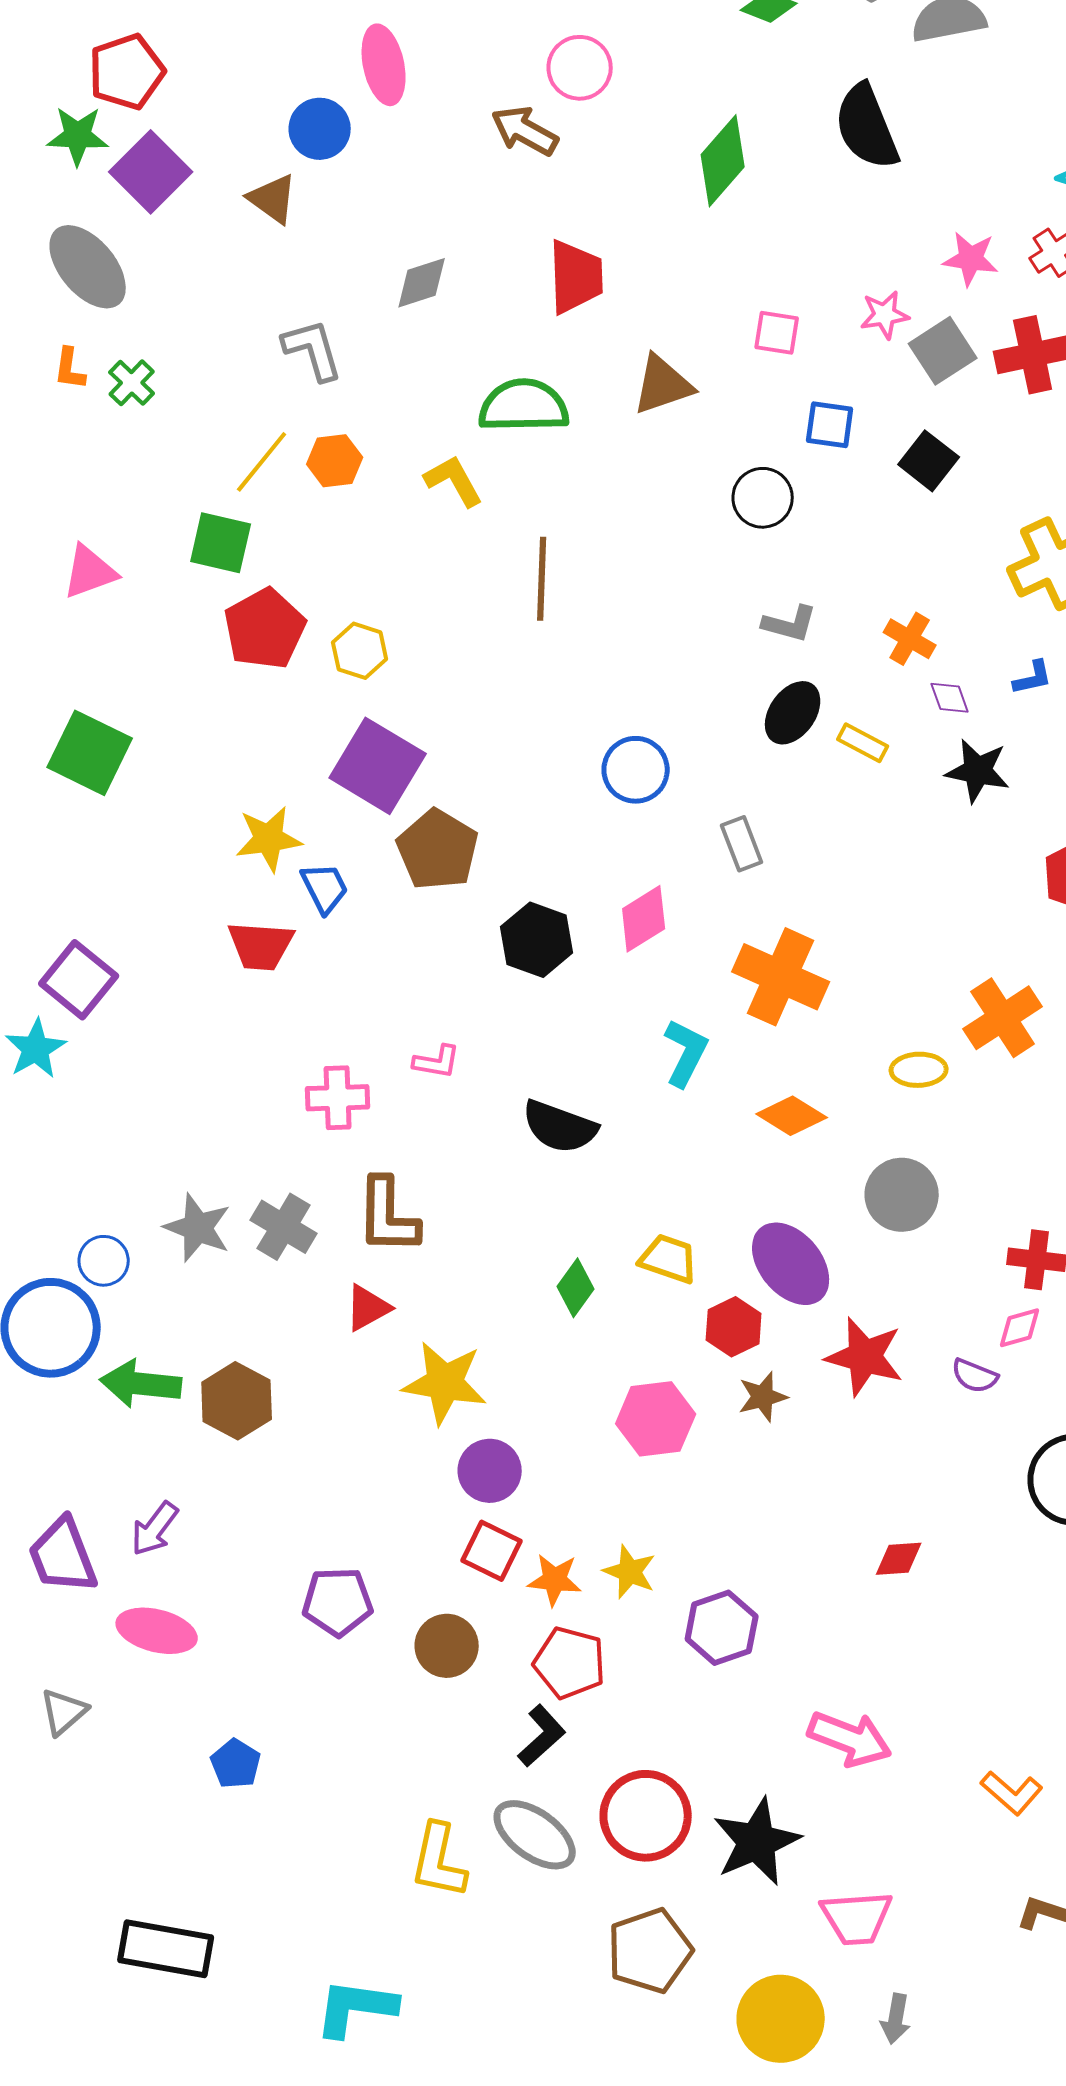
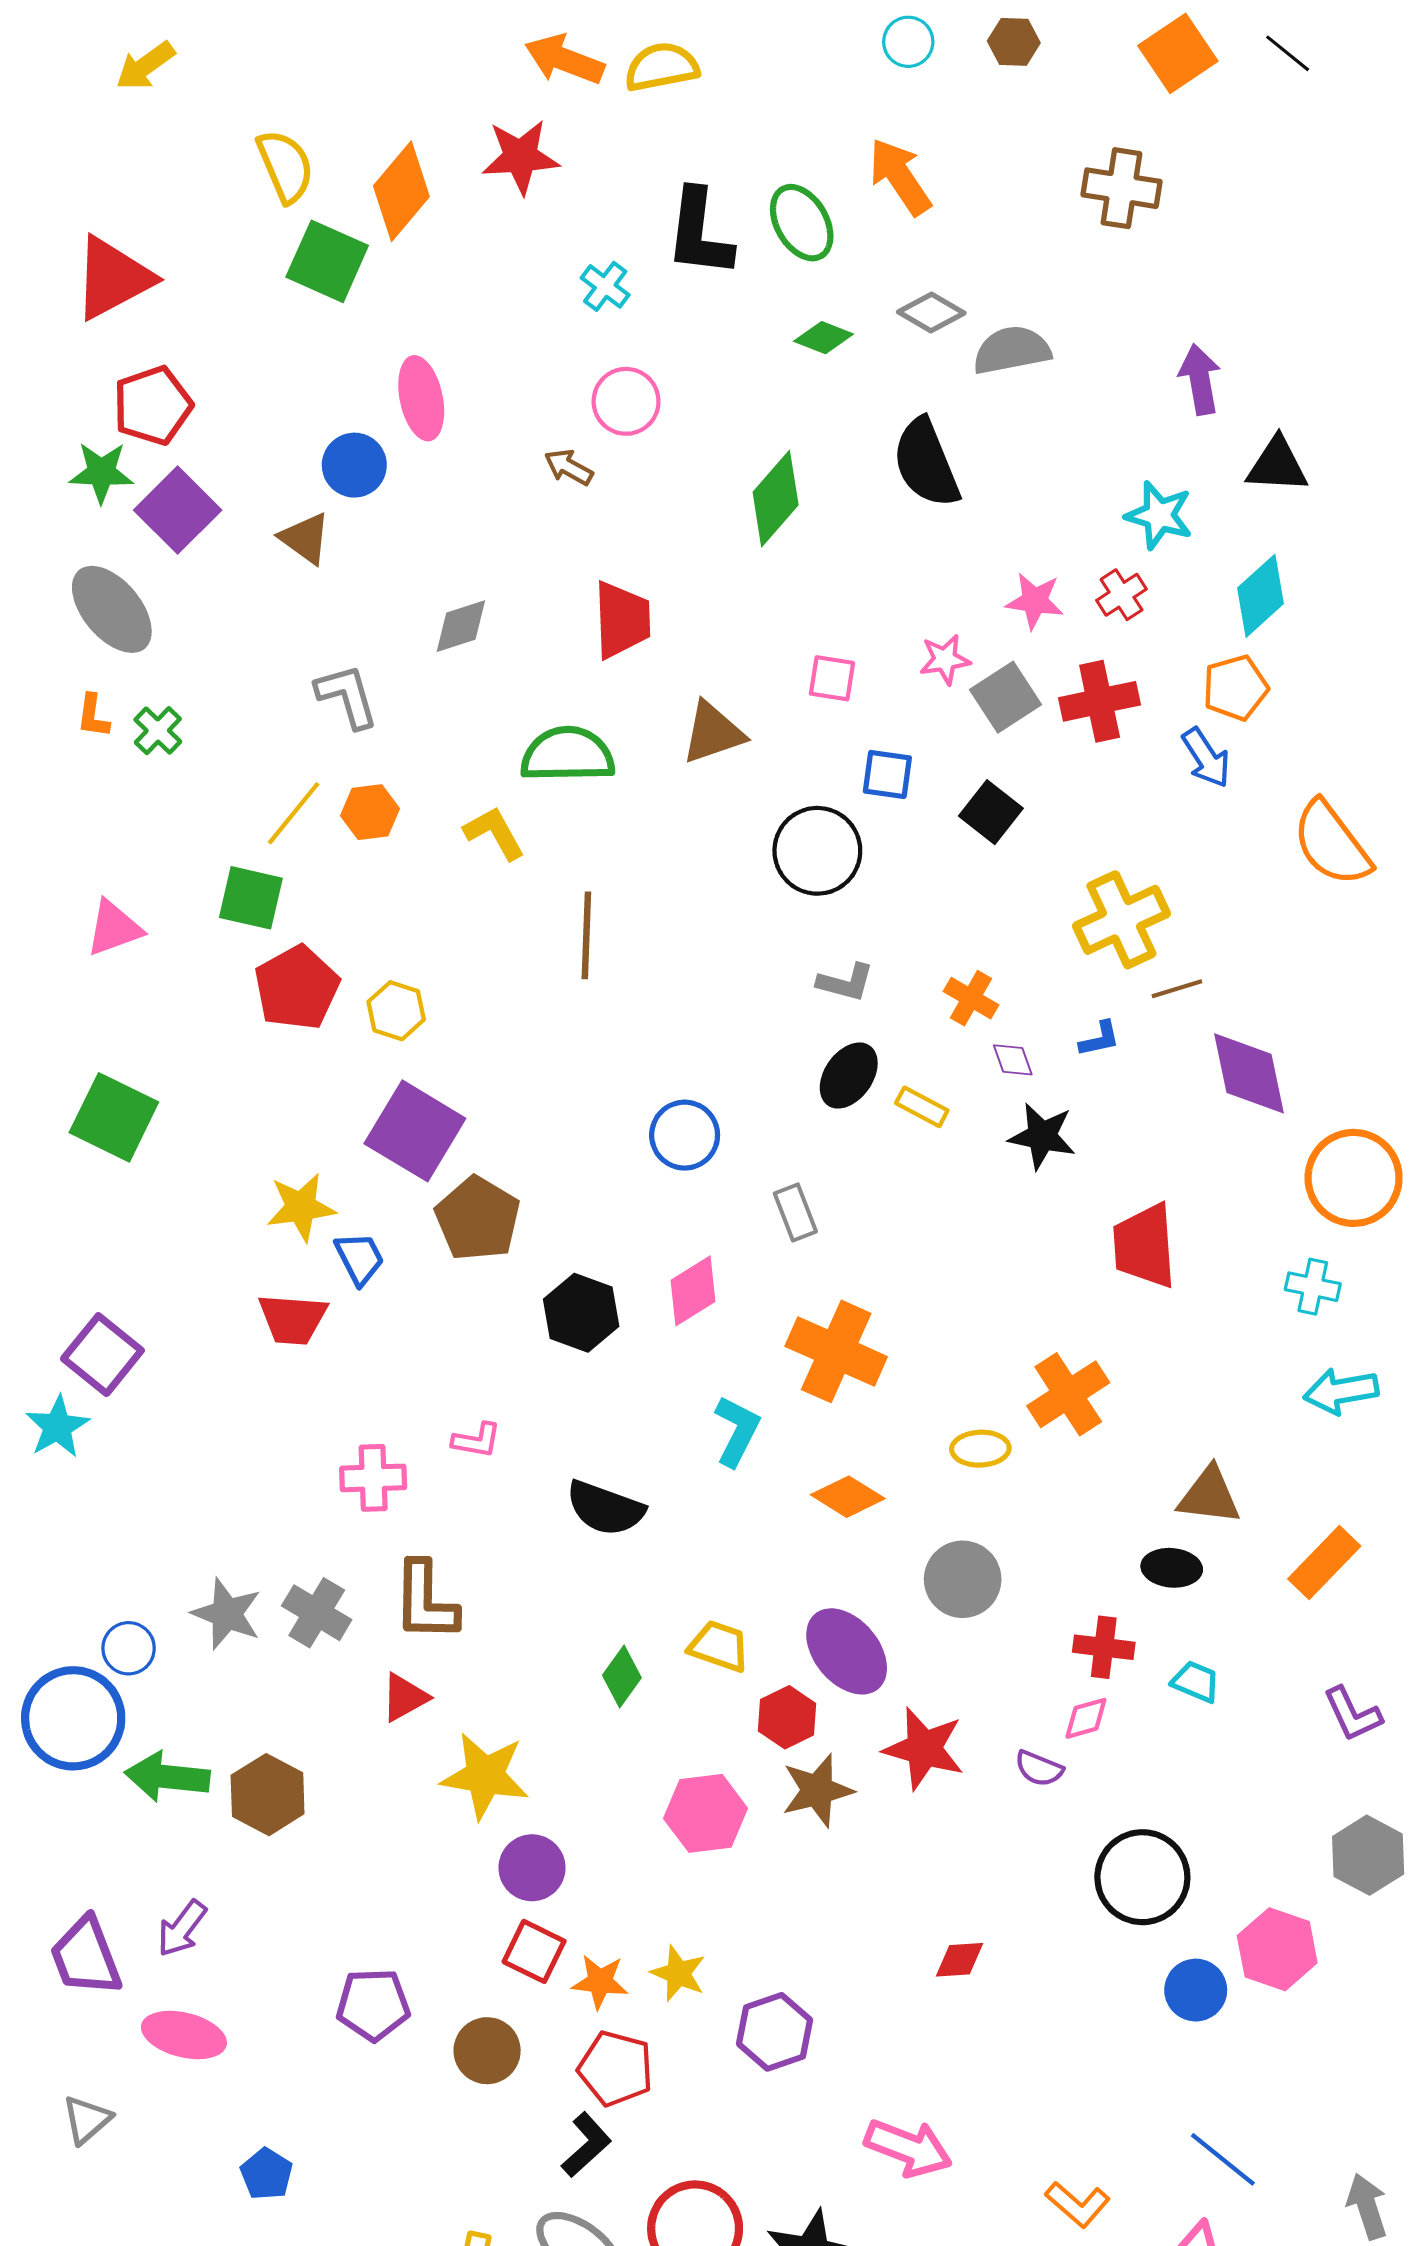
brown arrow: (525, 131) -> (569, 467), size x0.7
black circle: (763, 498) -> (817, 851), size x1.4
brown star: (763, 1397) -> (817, 1790), size x1.4

